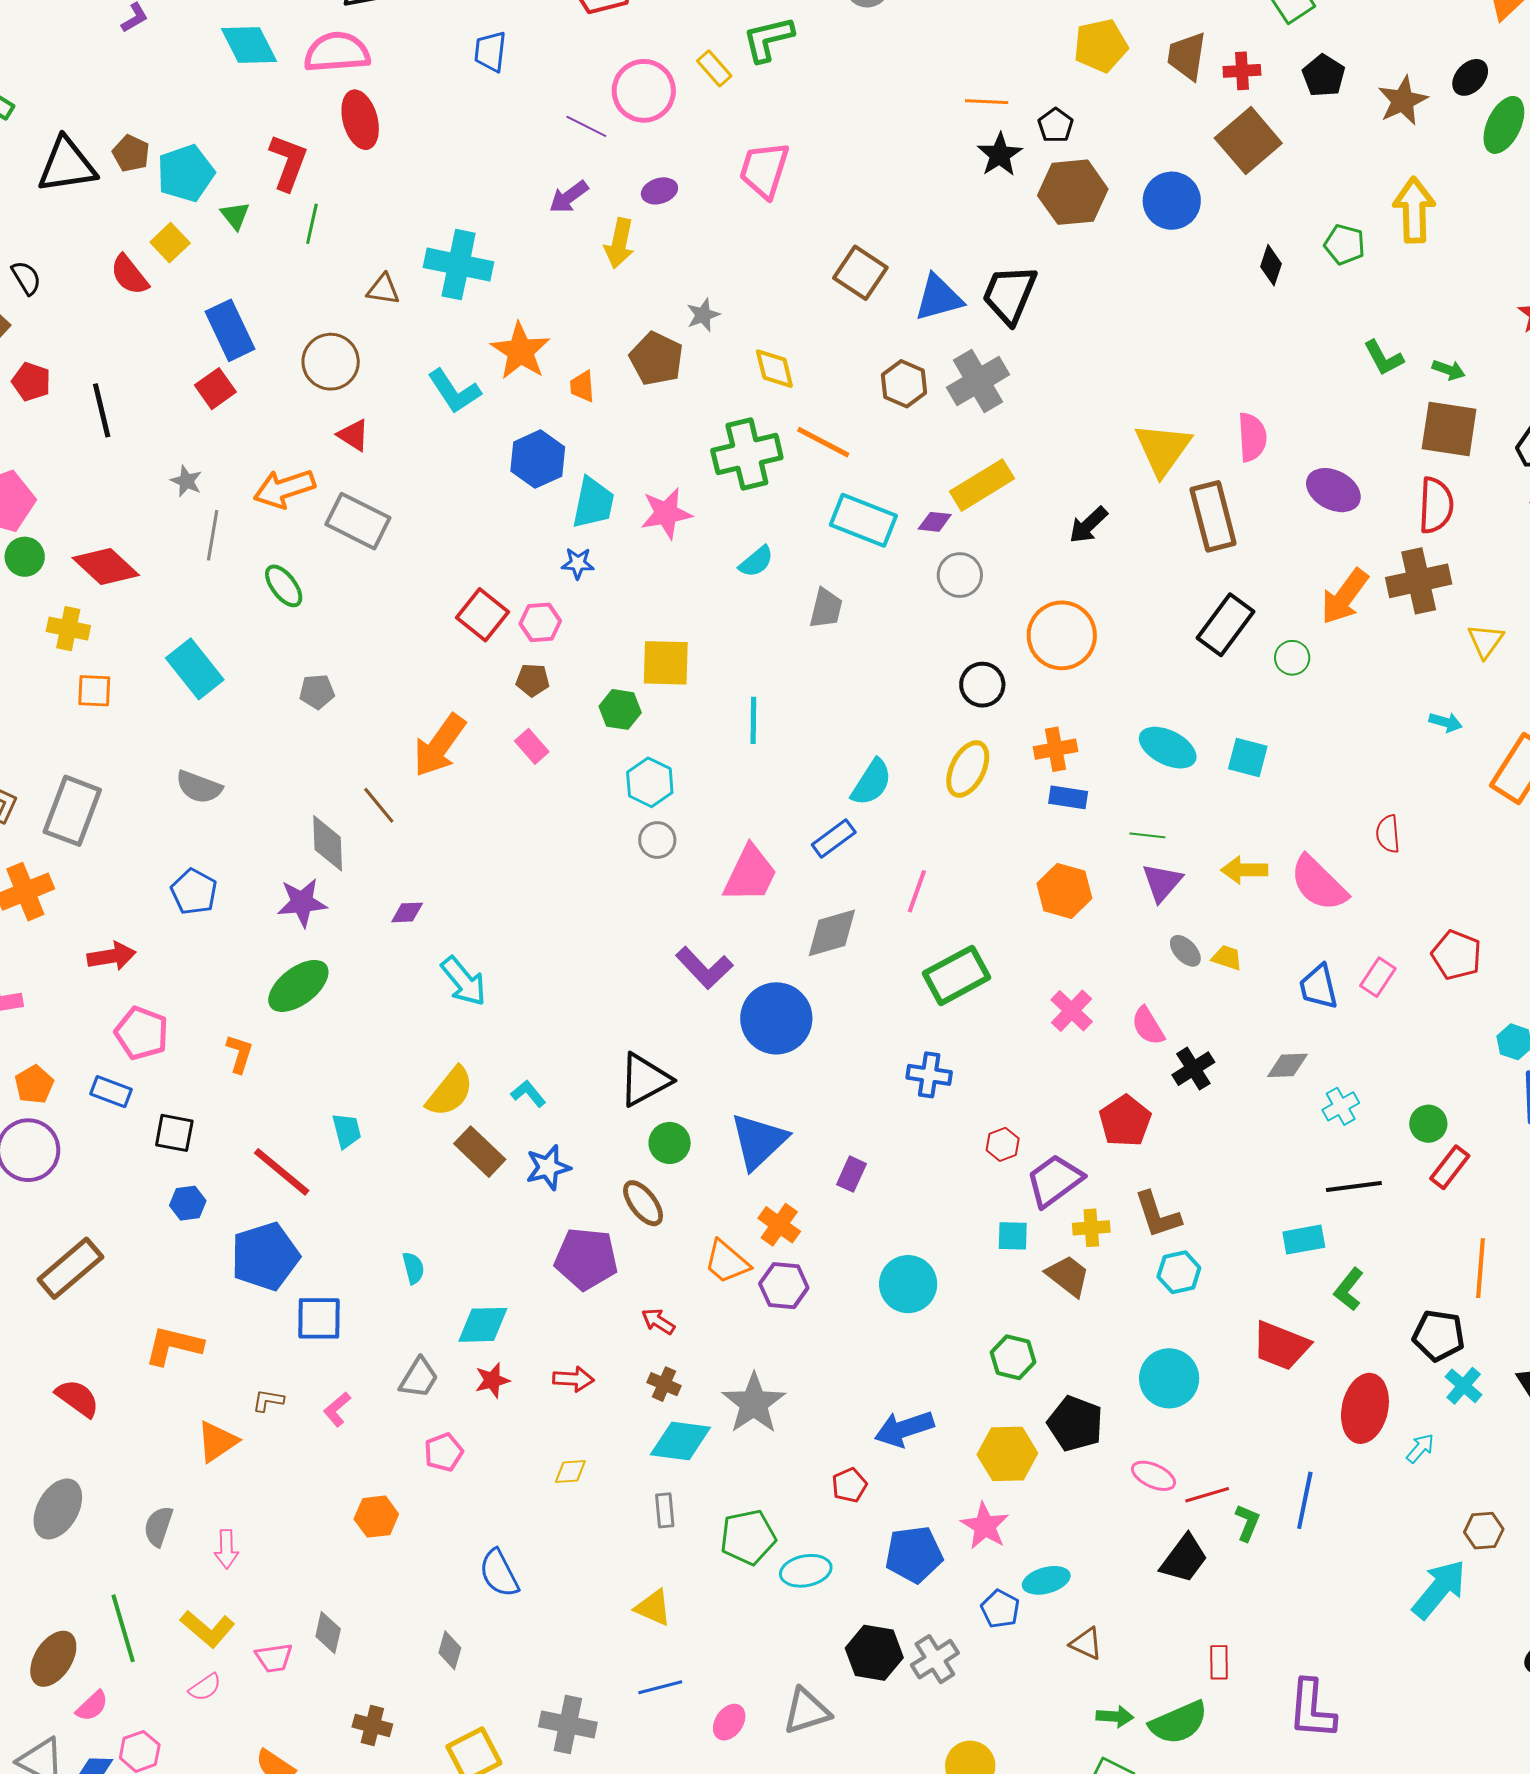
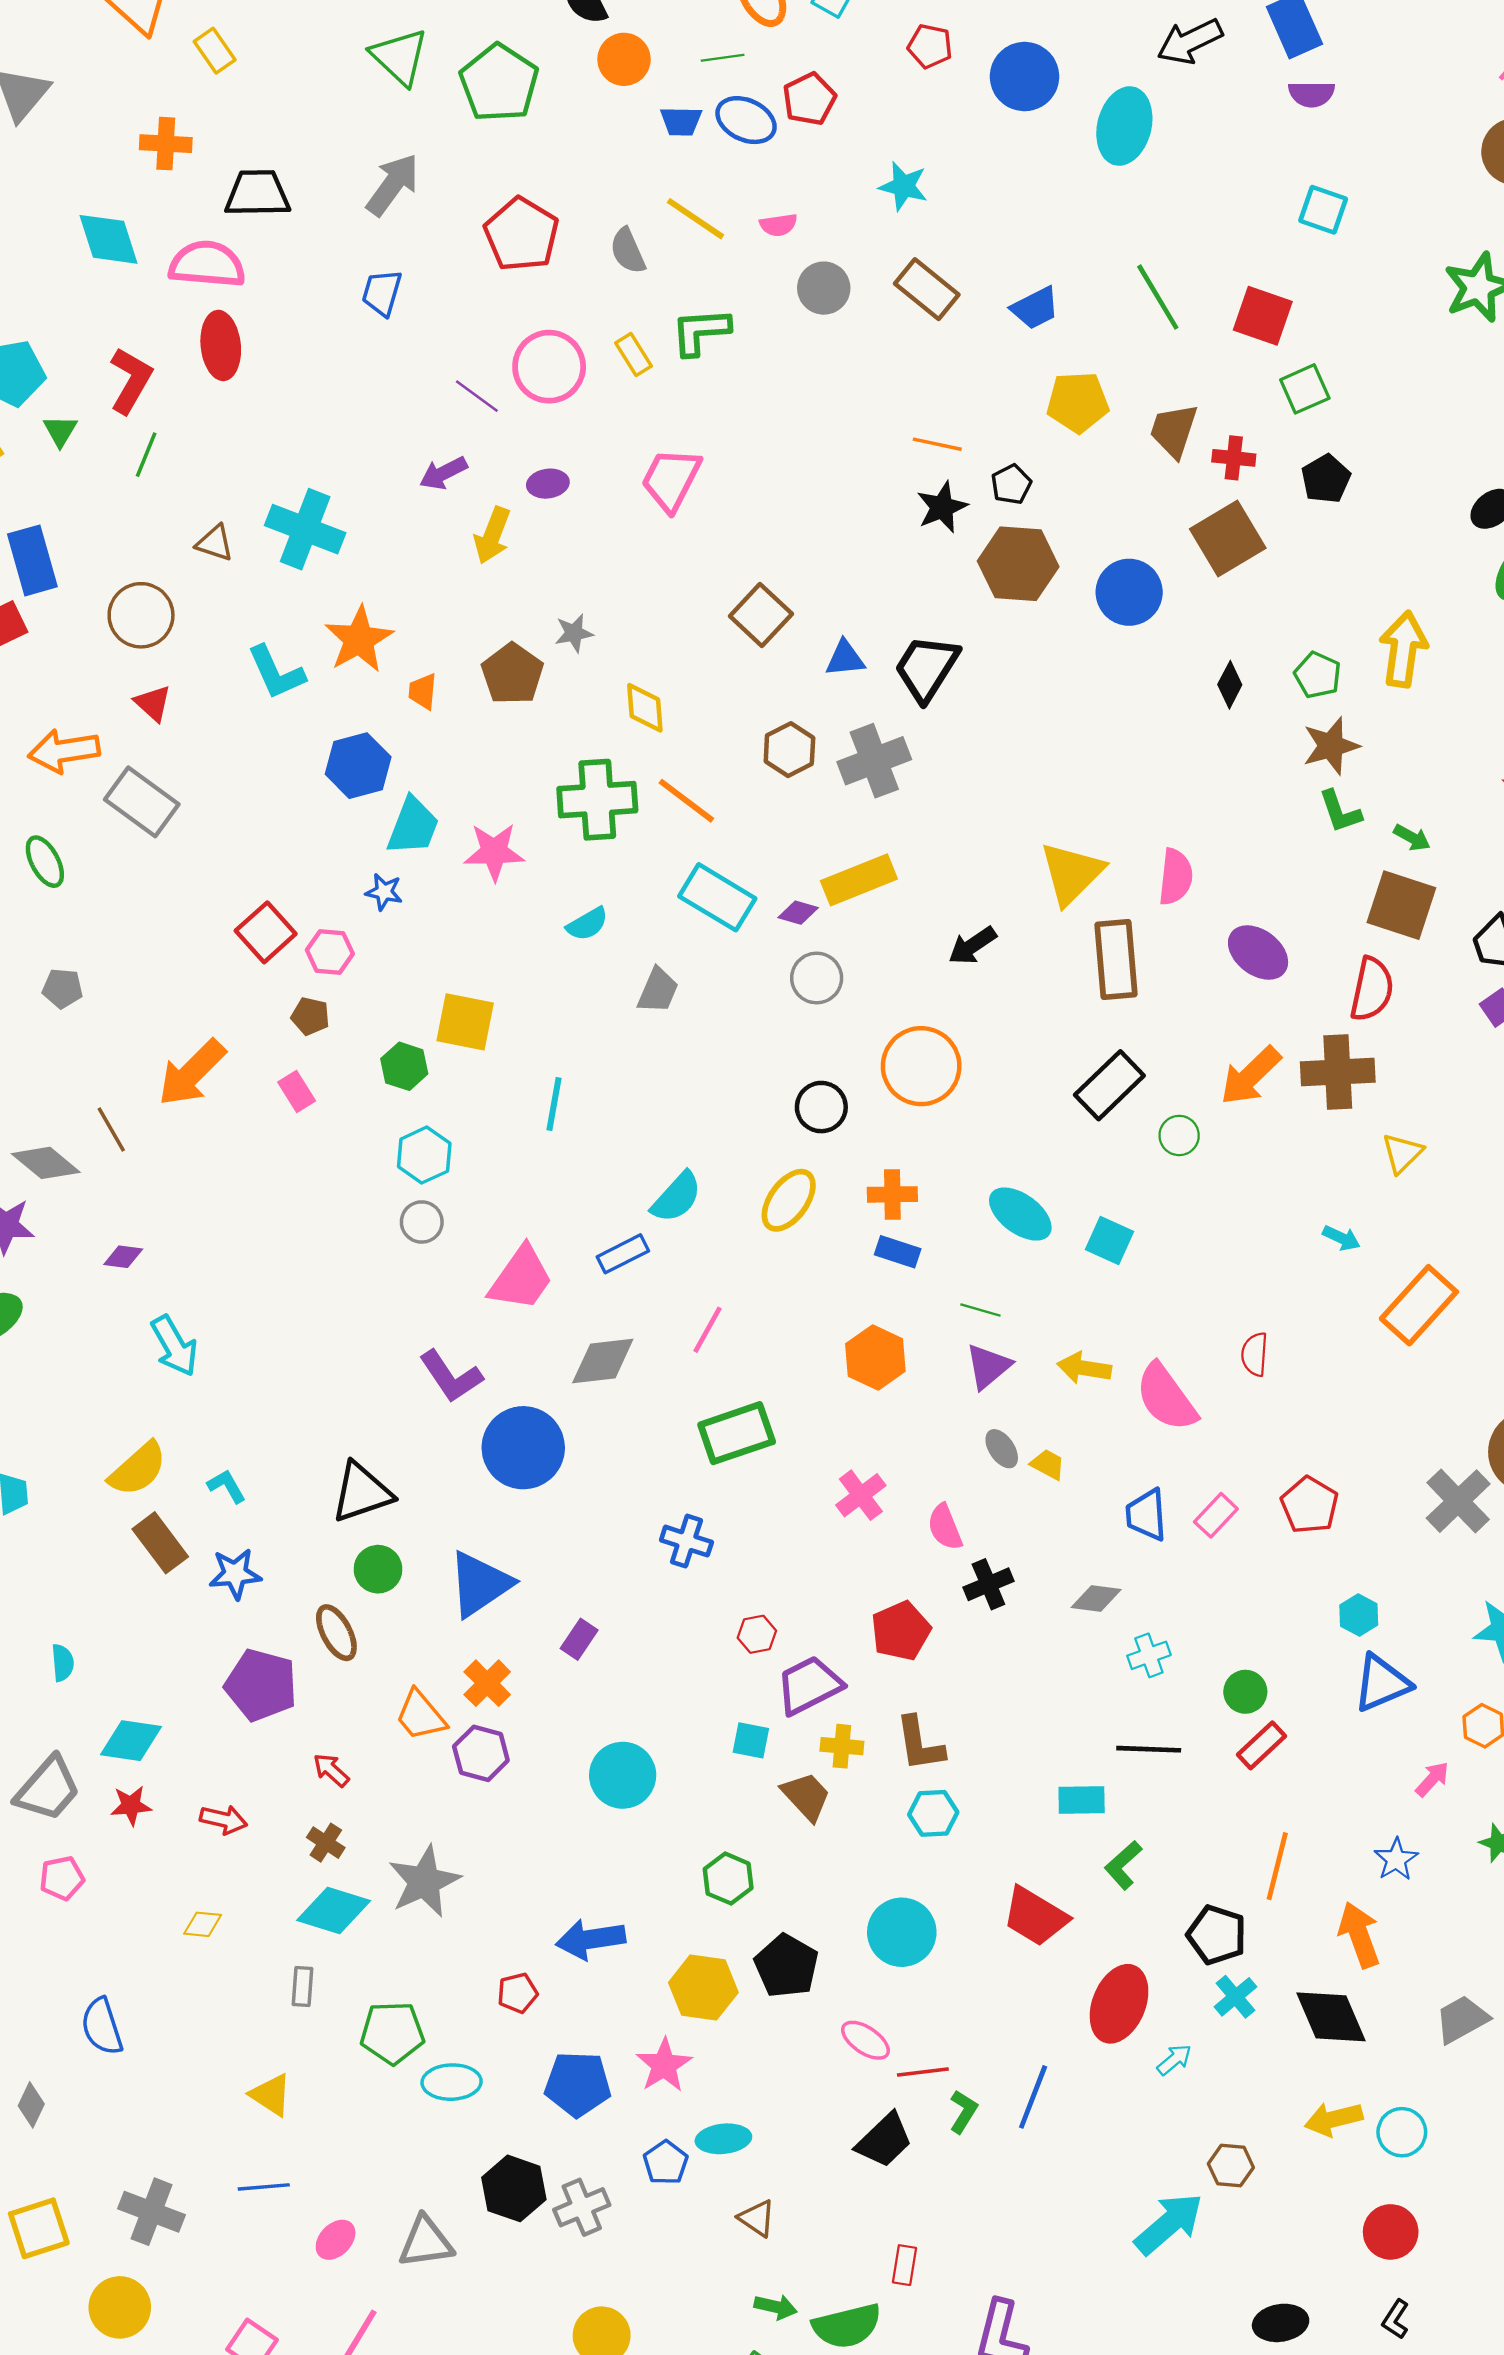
brown star: (1403, 101) -> (1331, 746), moved
blue triangle: (939, 298) -> (845, 658), size x0.7
gray diamond: (328, 843) -> (46, 1163), turned -58
gray trapezoid: (419, 1378) -> (48, 1789), size x1.4

